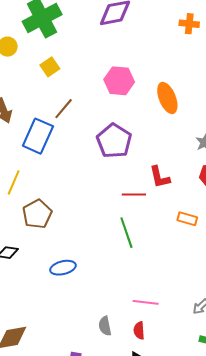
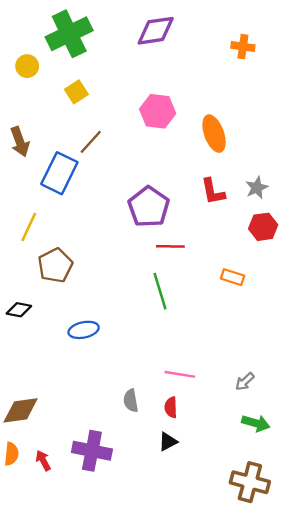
purple pentagon: (114, 141) -> (149, 207), moved
red L-shape: (160, 177) -> (213, 192), moved

